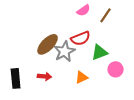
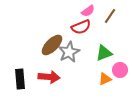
red semicircle: (81, 38) -> (81, 27), moved
red arrow: (45, 76) -> (49, 77), size x1.5
orange triangle: (82, 77) -> (105, 79), moved

